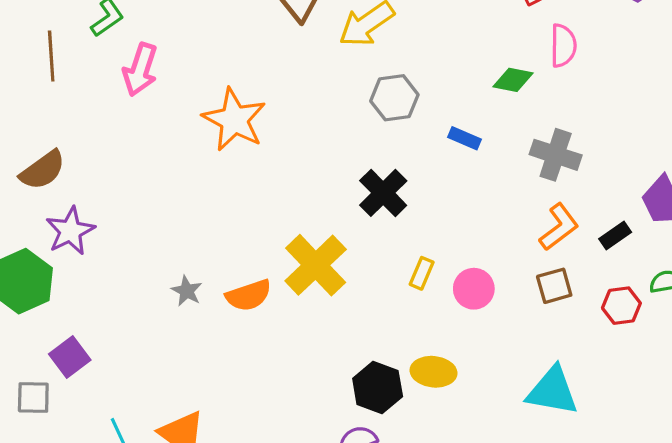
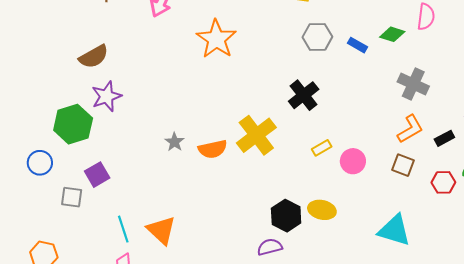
blue rectangle: (464, 138) -> (357, 45), moved
yellow rectangle: (422, 273) -> (322, 148), turned 30
brown square: (554, 286) -> (403, 165), turned 30

